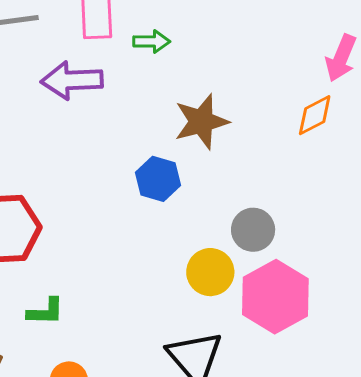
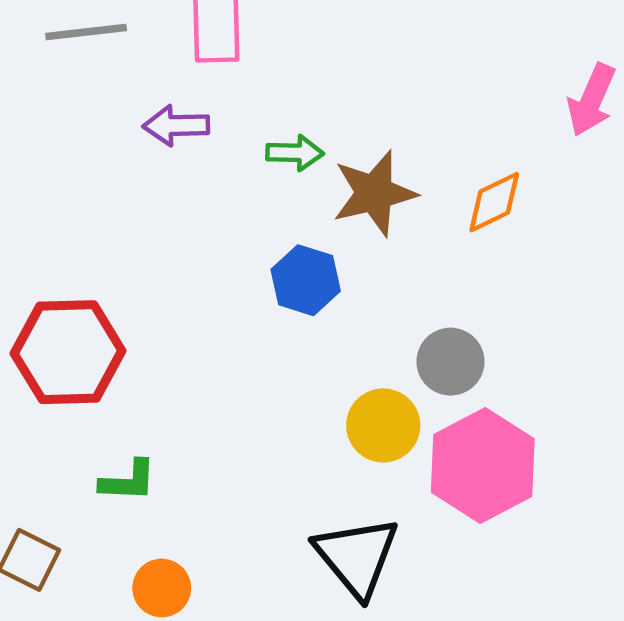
green arrow: (152, 42) -> (295, 153), moved
purple arrow: (72, 80) -> (176, 126), size x0.7
orange diamond: (315, 115) -> (494, 202), moved

